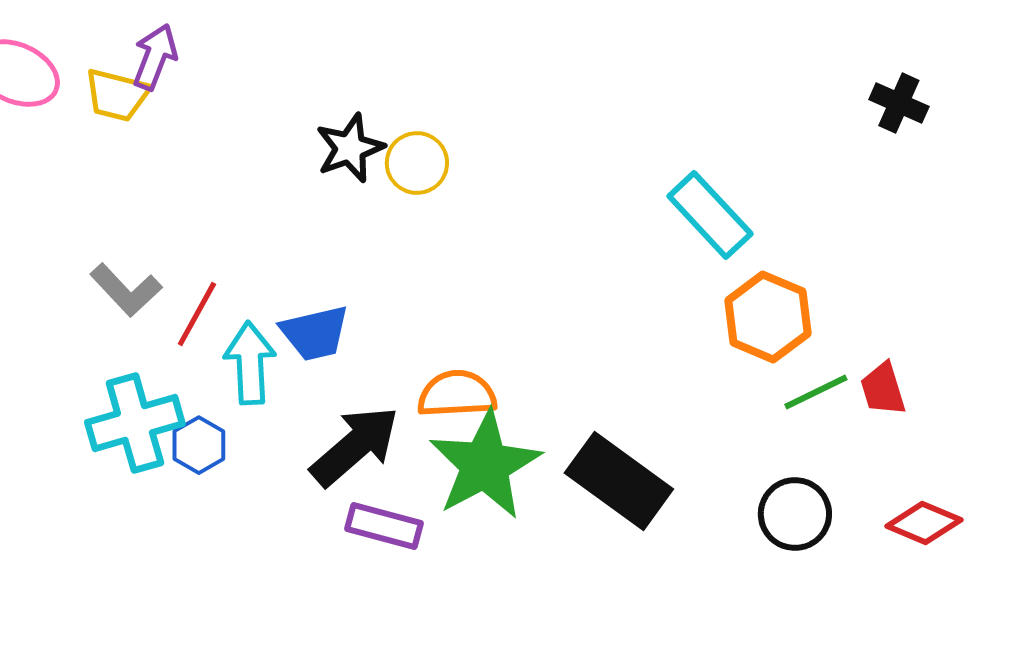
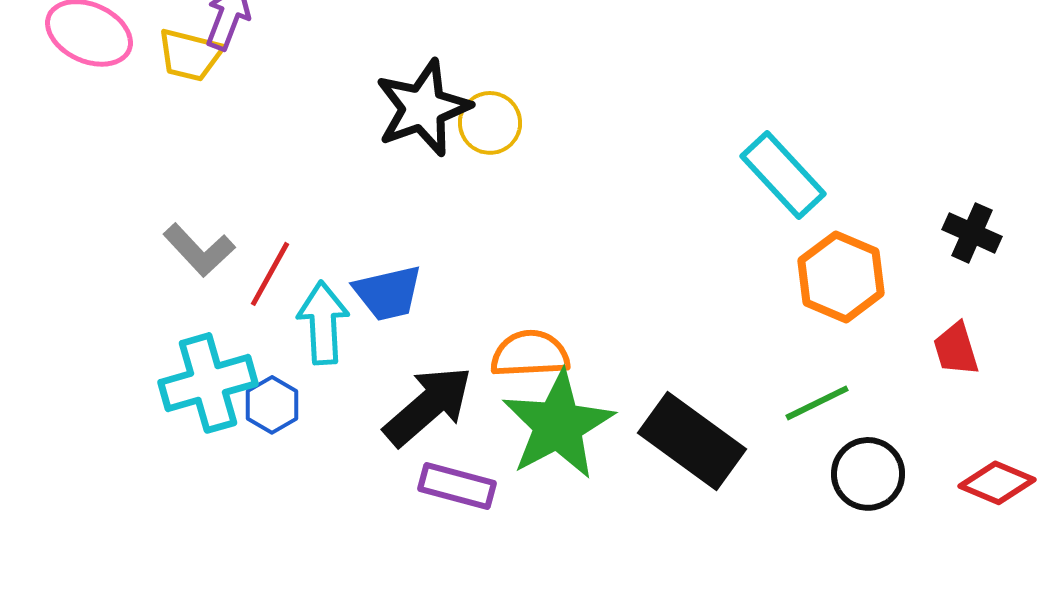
black cross: (899, 103) -> (972, 233), moved
black star: (350, 148) -> (423, 108), size x1.4
green line: (816, 392) -> (817, 403), moved

